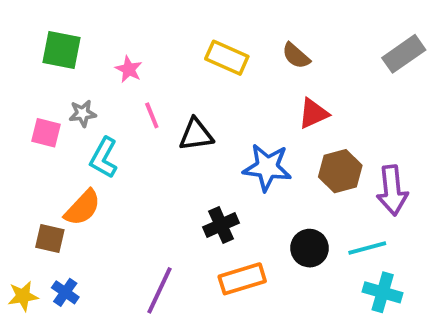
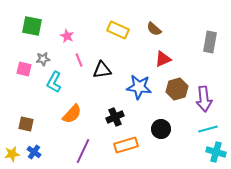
gray rectangle: (404, 54) -> (210, 42), moved, turned -45
orange semicircle: (83, 208) -> (72, 114), moved
cyan line: (367, 248) -> (208, 129), moved
cyan cross: (383, 292) -> (216, 152), moved

